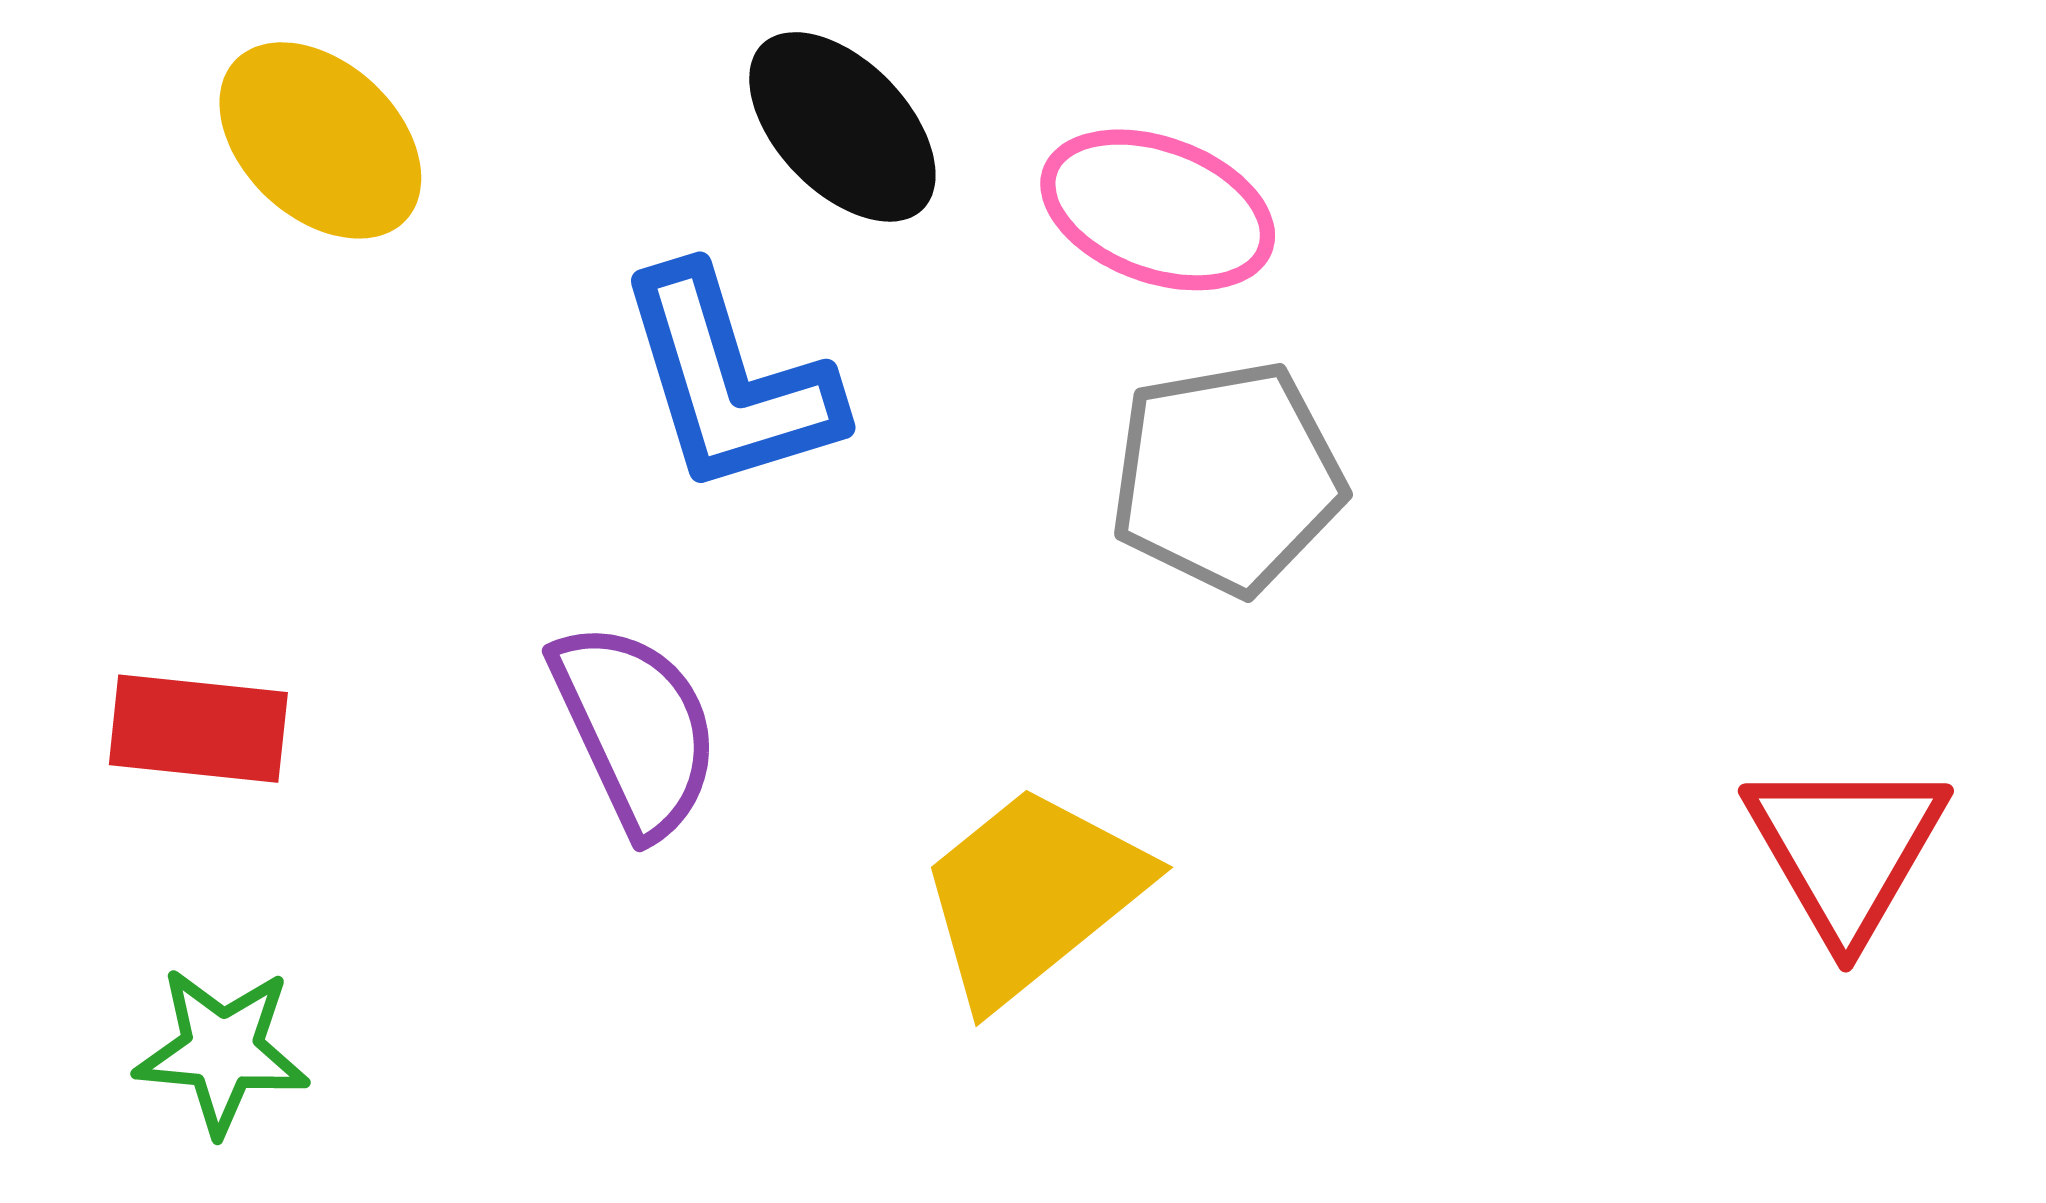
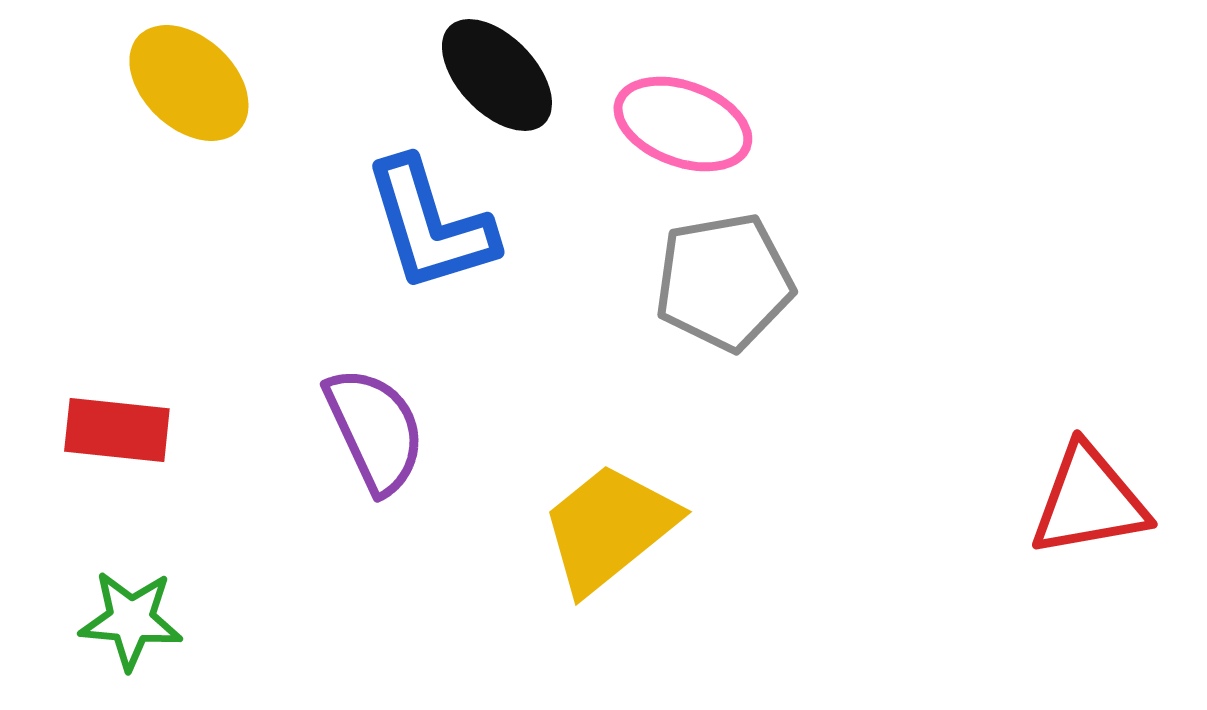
red triangle: (1846, 849) -> (1089, 501), turned 50

